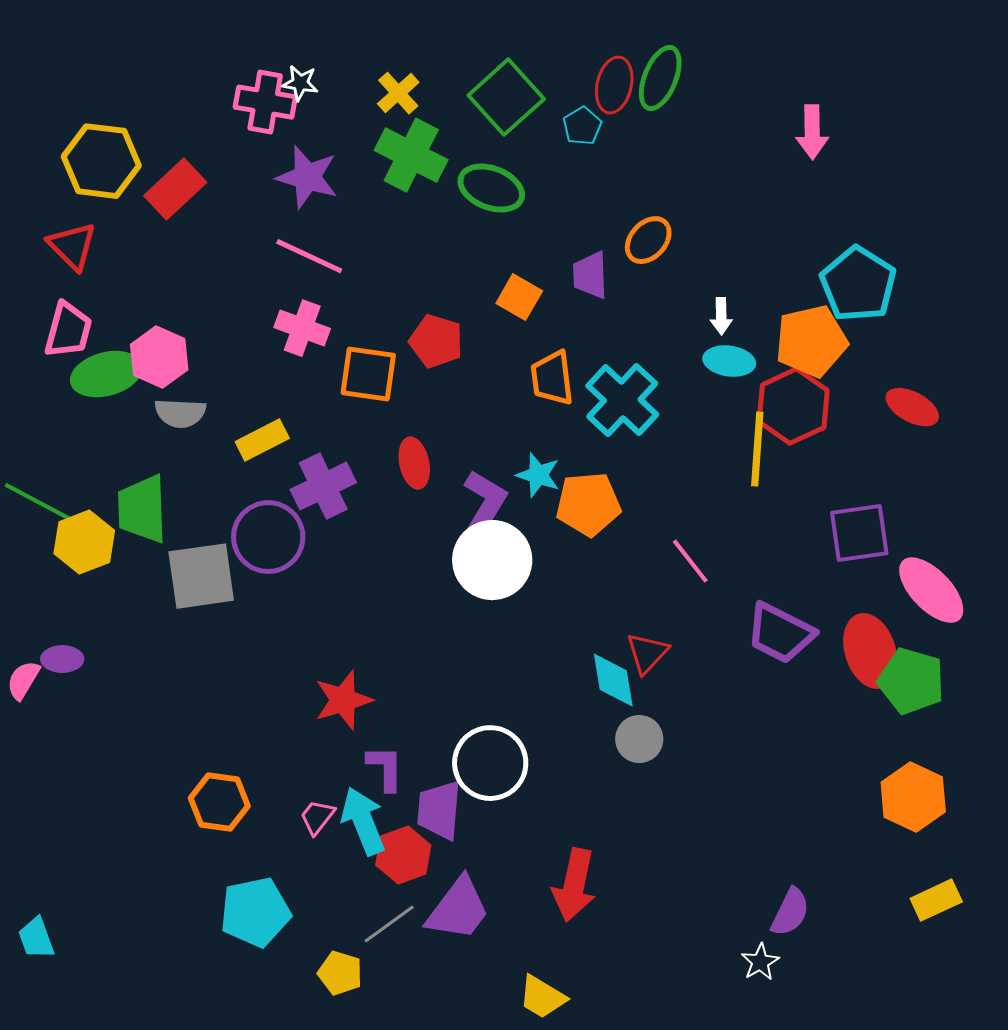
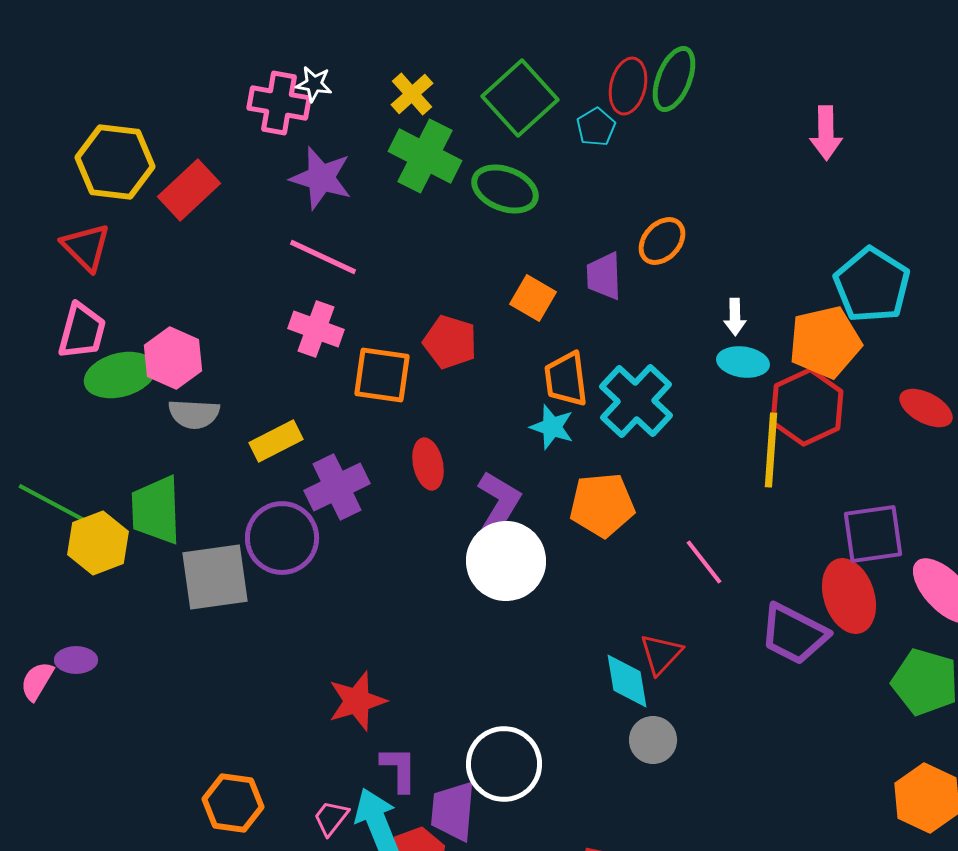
cyan star: (538, 475) -> (552, 427), moved
red ellipse: (870, 651) -> (849, 596), moved

